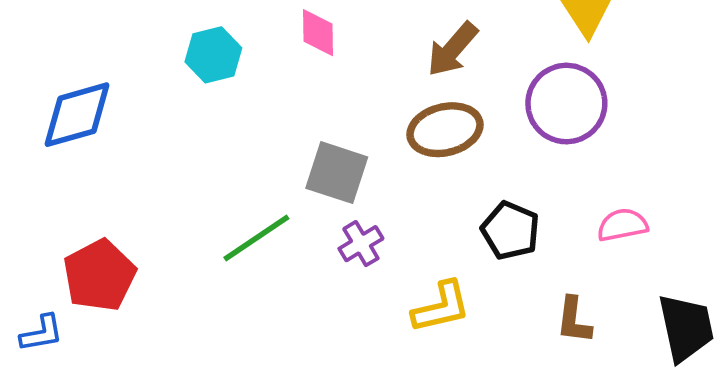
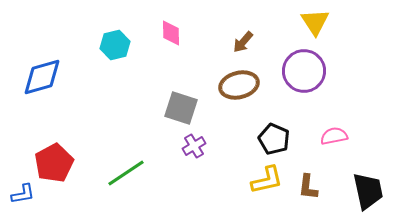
brown arrow: (452, 49) -> (243, 42), size x0.7
green line: (256, 238) -> (126, 173), moved
yellow L-shape: (441, 307) -> (267, 180), moved

